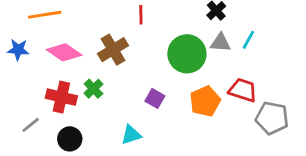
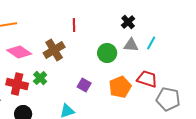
green circle: (187, 54) -> (107, 53), size x0.7

